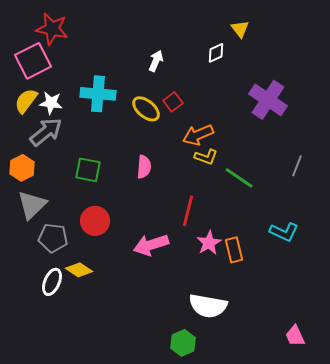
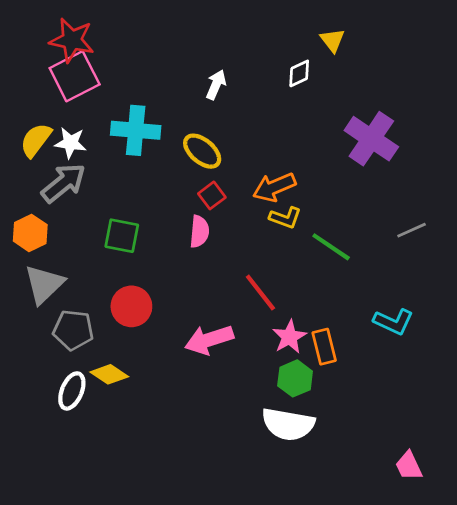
pink square: (33, 61) -> (75, 76), moved
red square: (173, 102) -> (212, 195), moved
gray line: (297, 166) -> (412, 230), turned 45
red line: (188, 211) -> (260, 293), turned -52
green hexagon: (183, 343) -> (295, 378), moved

